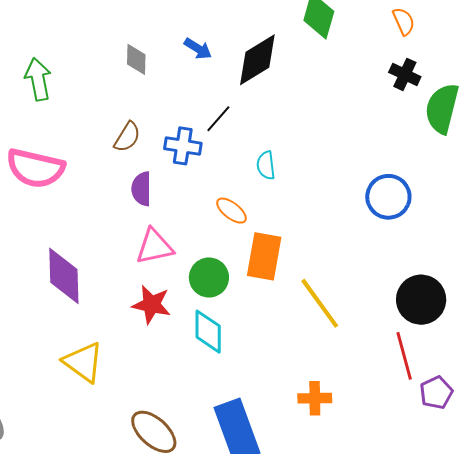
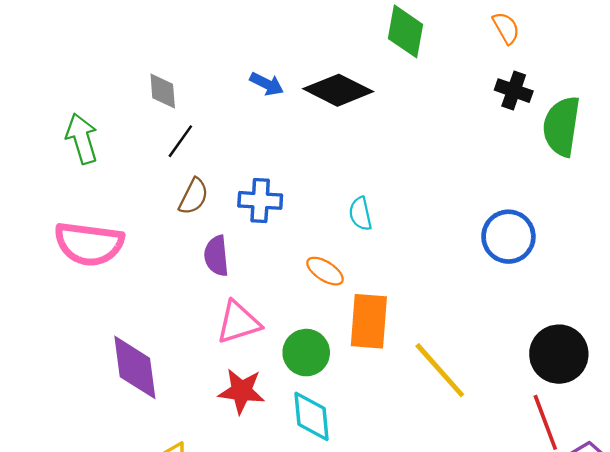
gray diamond: (136, 59) -> (163, 91), moved
black diamond: (257, 60) -> (338, 90), turned 64
black line: (218, 119) -> (180, 141), moved

